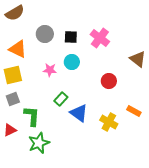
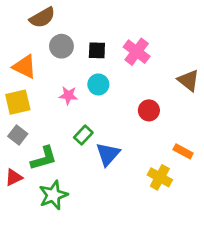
brown semicircle: (15, 13) -> (42, 18), moved
gray square: (13, 99) -> (18, 135), turned -32
blue triangle: (79, 113) -> (108, 154), turned 36
green L-shape: (32, 116) -> (44, 158), turned 70
yellow cross: (109, 122) -> (160, 177), moved

